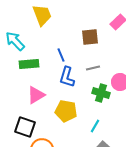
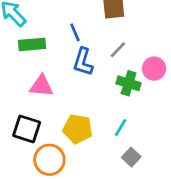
gray line: (93, 68) -> (118, 50), turned -32
pink triangle: (36, 95) -> (41, 86), turned 36
yellow pentagon: (66, 111) -> (78, 129), moved

